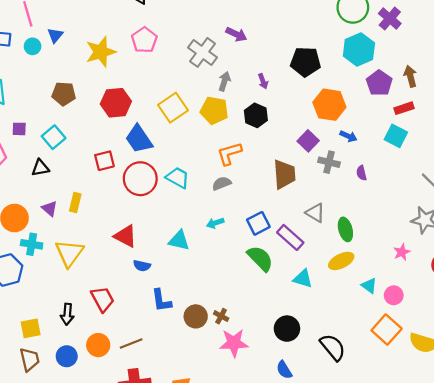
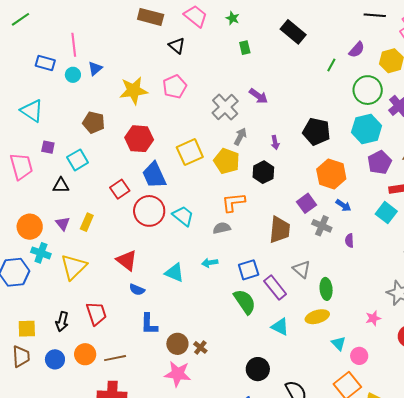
red square: (104, 161) -> (120, 189), turned -30
pink star: (234, 343) -> (178, 374), moved

